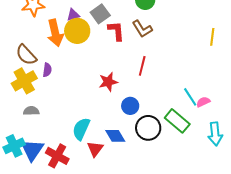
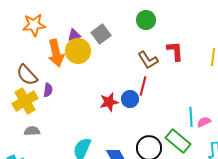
brown L-shape: (142, 29) -> (148, 60), moved
red L-shape: (116, 31) -> (175, 51), moved
cyan line: (190, 97) -> (191, 117), turned 30
blue circle: (130, 106) -> (130, 99), moved

